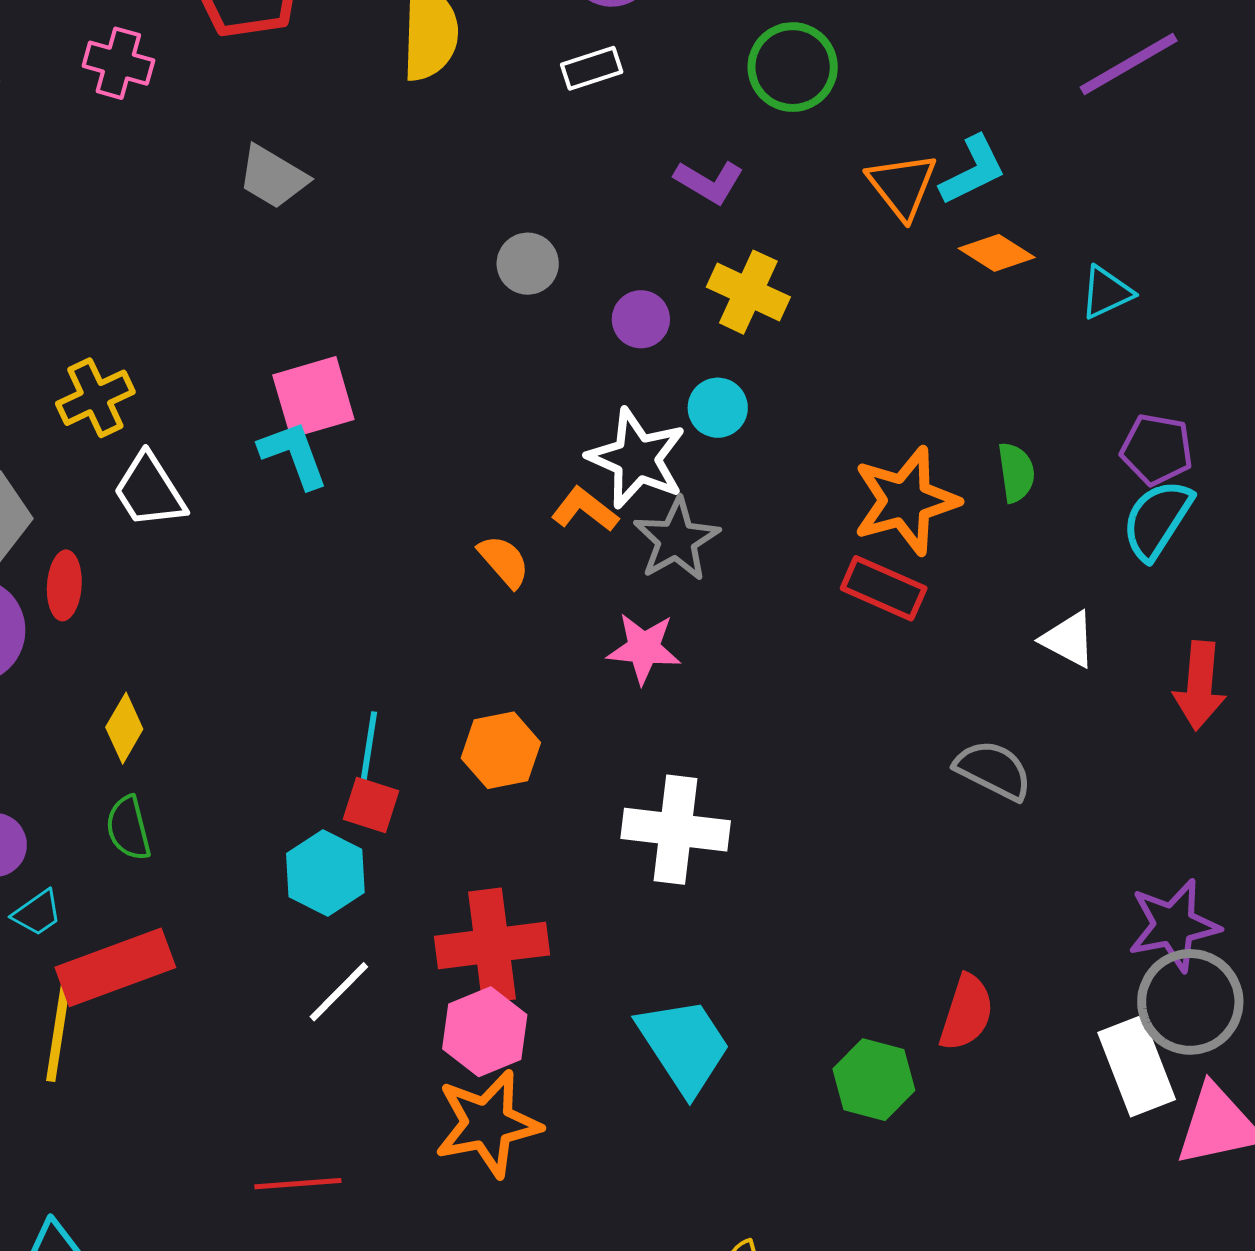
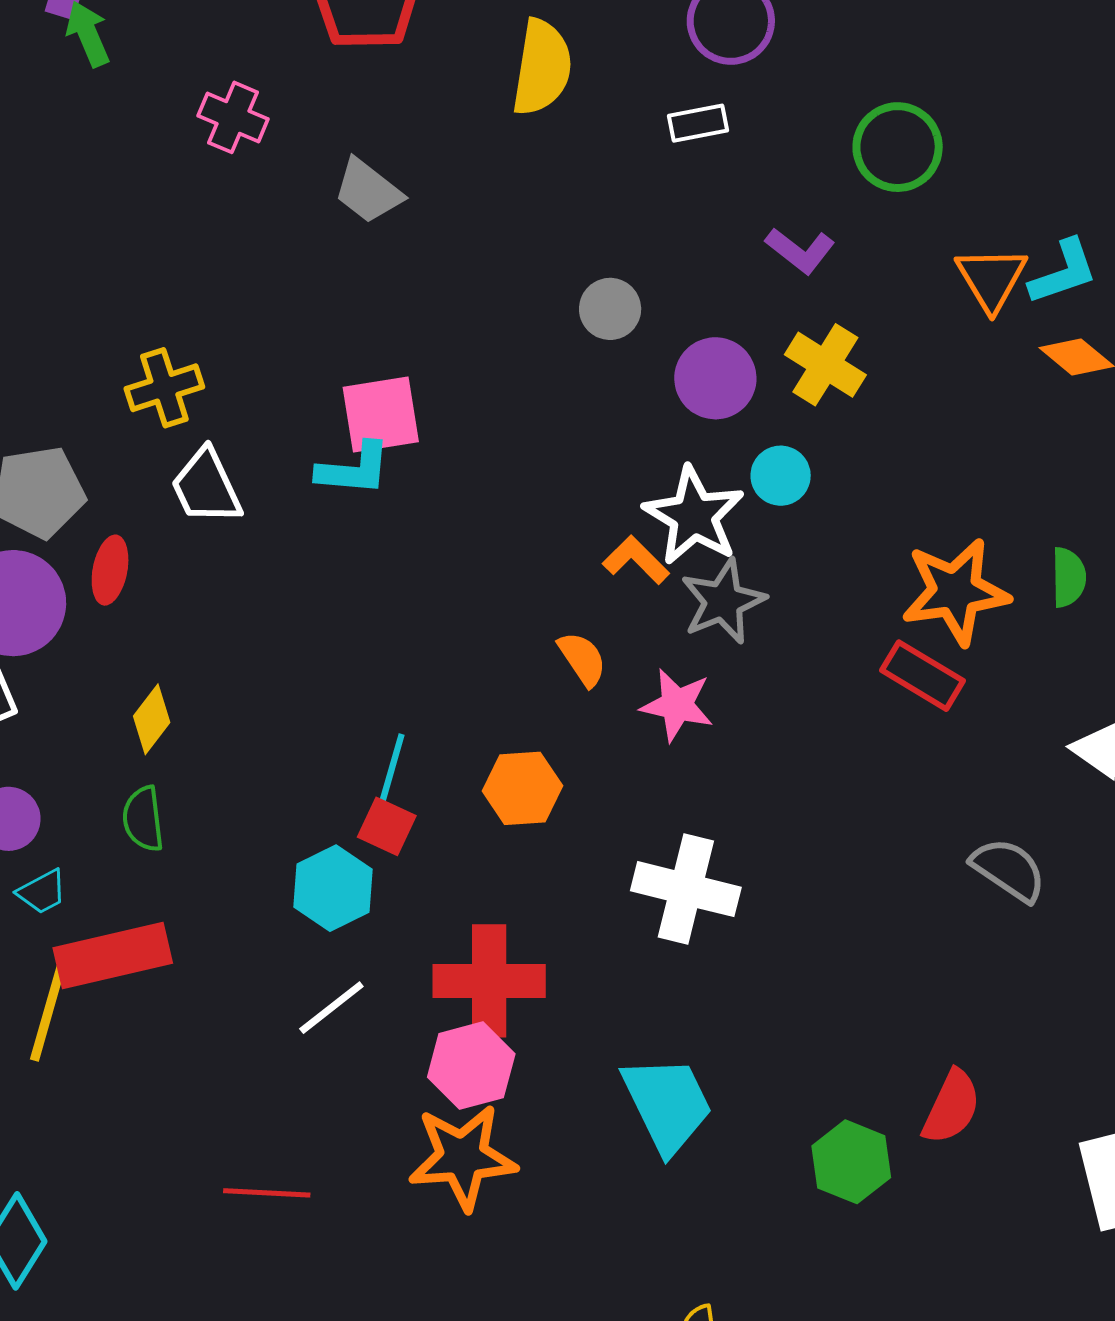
pink cross: (118, 63) -> (233, 117), moved
purple circle: (641, 319) -> (715, 378), size x1.4
cyan L-shape: (294, 455) -> (354, 469), turned 108
orange semicircle: (504, 561) -> (582, 659), moved

